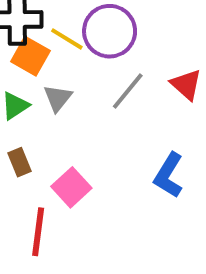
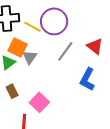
orange square: (30, 56) -> (18, 47), moved
blue L-shape: (169, 175) -> (87, 79), moved

